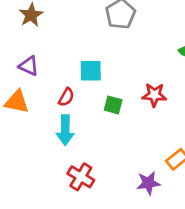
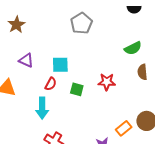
purple triangle: (29, 66) -> (26, 60), moved
red semicircle: (66, 97) -> (51, 84), moved

